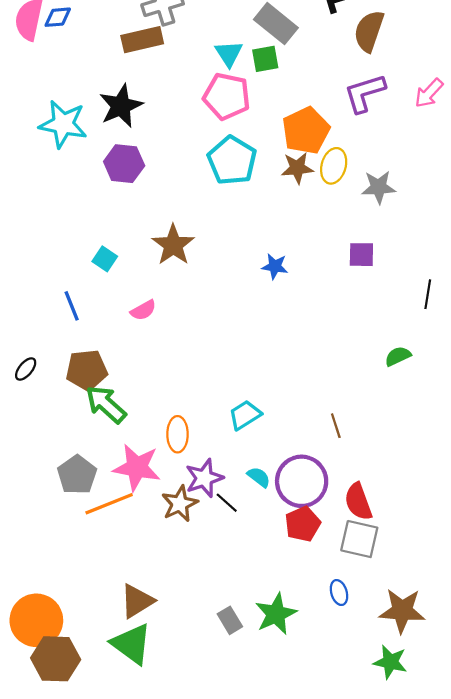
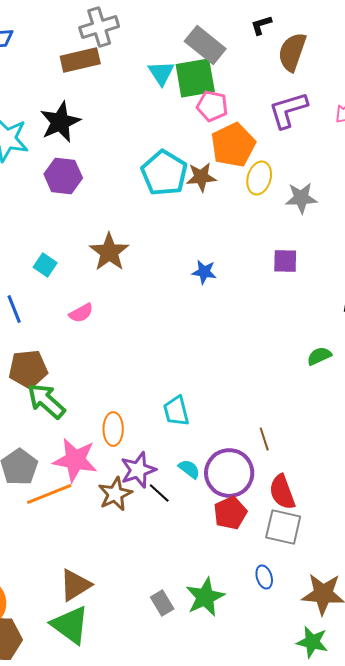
green square: (265, 59) -> (195, 78), size x1.6
pink pentagon: (227, 96) -> (212, 106), moved, size x0.7
brown star: (297, 168) -> (201, 177), moved
cyan trapezoid: (245, 415) -> (176, 411), turned -72
brown line: (336, 426) -> (264, 439), moved

